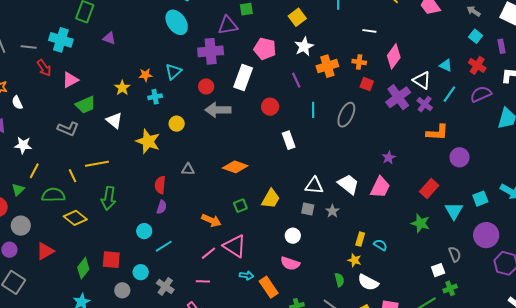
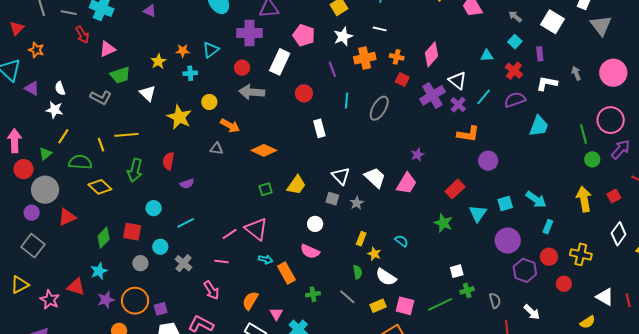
white line: (369, 31) -> (380, 29), moved
cyan triangle: (446, 65) -> (487, 56), moved, turned -32
white semicircle: (17, 103) -> (60, 88), moved
red semicircle: (160, 185) -> (168, 161), moved
white triangle: (314, 186) -> (341, 176), turned 36
purple semicircle: (162, 207) -> (187, 184), turned 48
orange arrow: (211, 220) -> (230, 126), moved
gray circle: (21, 226) -> (45, 190), size x1.4
cyan circle: (144, 231) -> (154, 208), moved
yellow rectangle: (360, 239) -> (361, 239), moved
gray semicircle: (455, 254) -> (495, 301), moved

